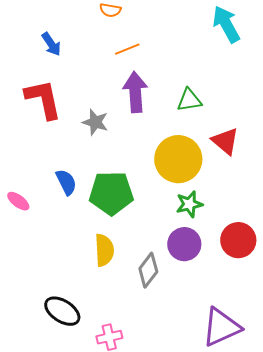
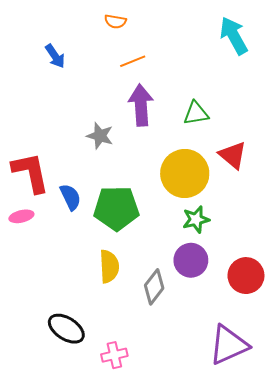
red L-shape: (43, 99) -> (31, 172), moved
pink ellipse: (18, 201) -> (21, 216), turned -50
red circle: (238, 240) -> (246, 276), moved

